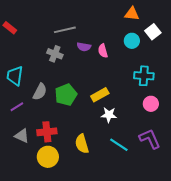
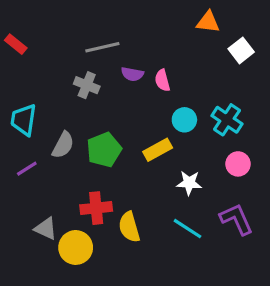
cyan circle: (132, 41) -> (184, 120), moved
cyan cross: (144, 76) -> (227, 120), turned 30
white star: (109, 115) -> (189, 183), moved
red cross: (47, 132) -> (96, 208), moved
gray triangle: (22, 136) -> (46, 229), moved

